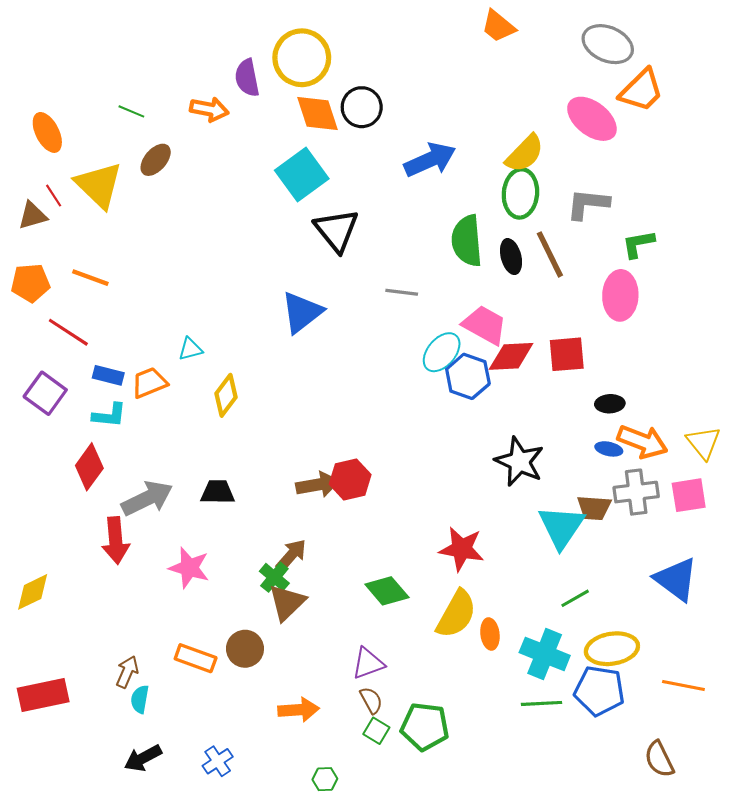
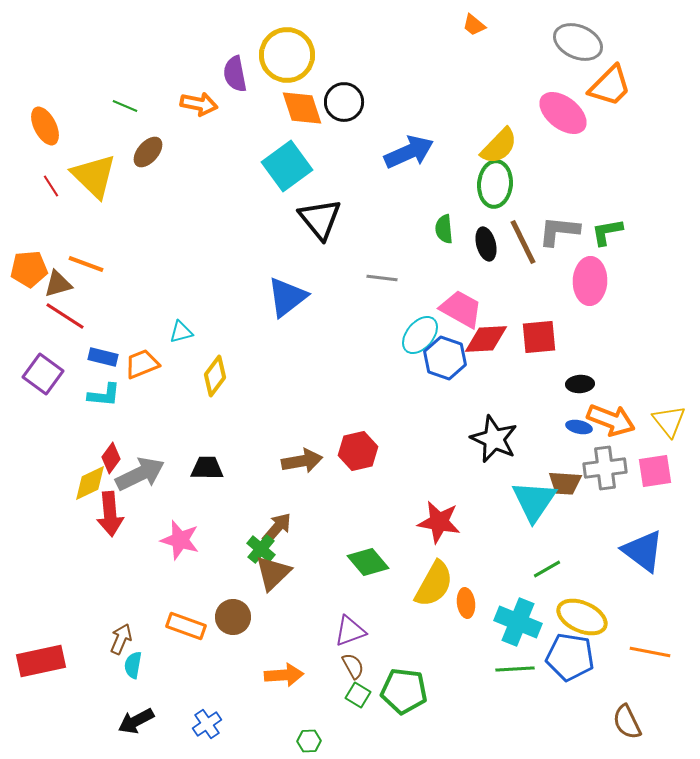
orange trapezoid: (498, 26) -> (474, 25), size x0.7
gray L-shape: (588, 204) -> (559, 231), moved
brown triangle: (33, 216) -> (58, 284), moved
green semicircle: (467, 241) -> (444, 229), size x0.6
red diamond: (89, 467) -> (111, 458), moved, size x0.7
red hexagon: (350, 479) -> (358, 451), moved
yellow diamond: (33, 592) -> (90, 483), moved
yellow ellipse: (612, 649) -> (582, 617), turned 33

